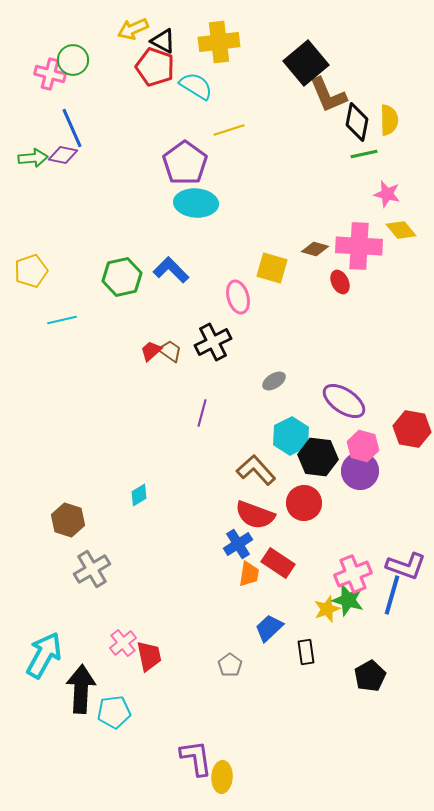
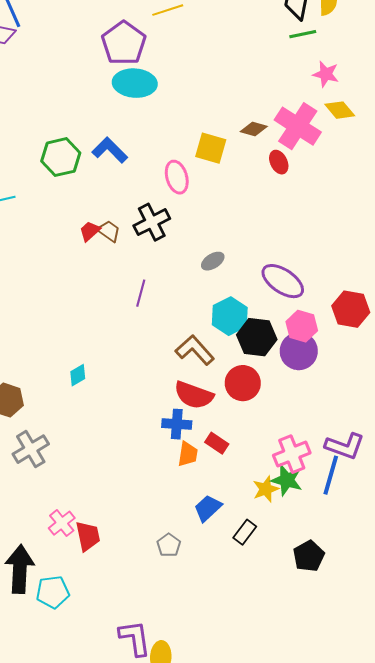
pink cross: (359, 246) -> (298, 126), turned 30
blue cross: (238, 544) -> (177, 424), turned 36
red rectangle: (278, 563) -> (217, 443), size x0.7
black rectangle: (306, 652) -> (245, 532), turned 45

